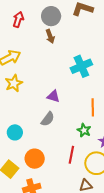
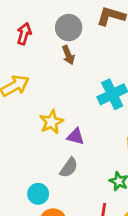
yellow star: (14, 83) -> (51, 122), moved
cyan circle: (15, 132) -> (38, 194), moved

